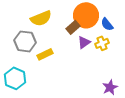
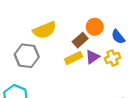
orange circle: (86, 15) -> (95, 27), size x0.6
yellow rectangle: (45, 54) -> (74, 58), moved

